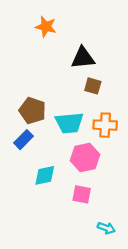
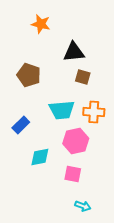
brown pentagon: (32, 111) -> (29, 75), moved
cyan arrow: (106, 228) -> (83, 206), moved

